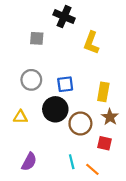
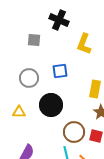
blue square: (65, 84) -> (60, 71), moved
brown circle: (80, 124) -> (74, 132), moved

